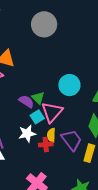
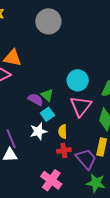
pink triangle: (52, 112) -> (81, 106), moved
purple trapezoid: (72, 140) -> (86, 159), moved
red cross: (46, 144) -> (64, 150), moved

